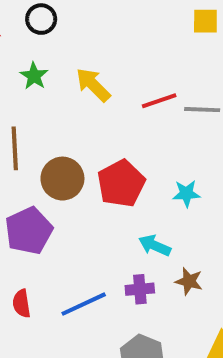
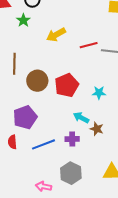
green star: (34, 76) -> (23, 20), moved
yellow arrow: (93, 85) -> (56, 35), turned -78
purple pentagon: (29, 231) -> (25, 117), moved
brown star: (189, 281) -> (97, 129), moved

